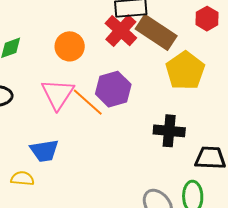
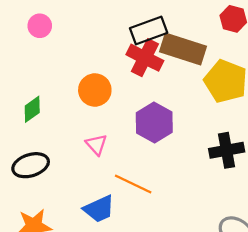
pink triangle: (58, 94) -> (96, 145), size x0.6
orange line: (88, 102) -> (133, 184), moved

